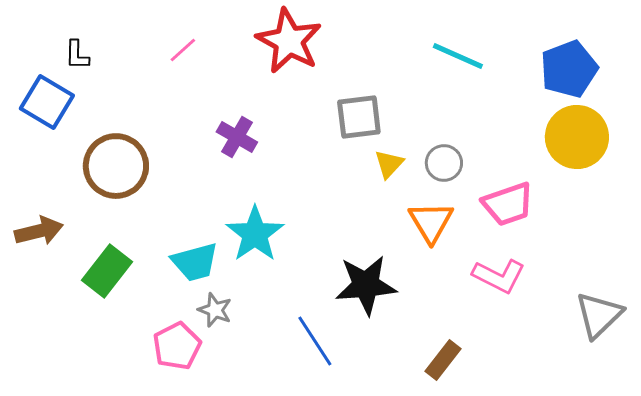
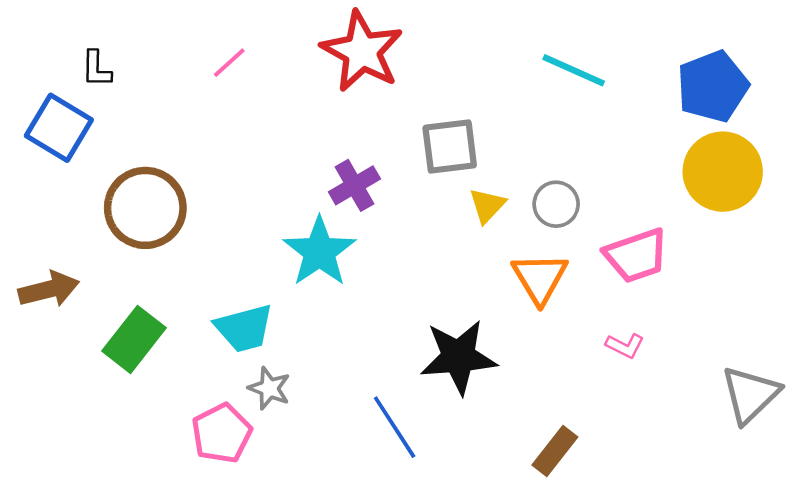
purple cross: (237, 137) -> (354, 185), moved, turned 30
cyan star: (255, 234) -> (319, 252), moved
pink L-shape: (499, 276) -> (625, 346), size x0.6

